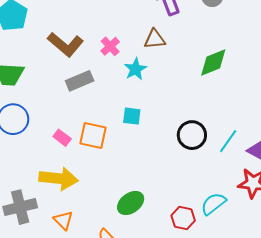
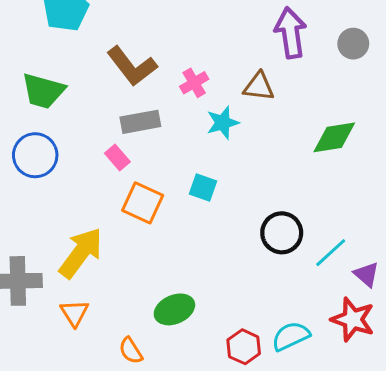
pink rectangle: (62, 138) -> (117, 157), moved
yellow arrow: (59, 179) -> (81, 253), turned -72

